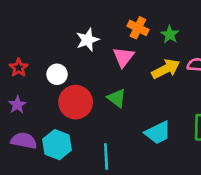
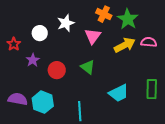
green star: (170, 34) -> (128, 19), size x1.5
white circle: (57, 74) -> (40, 33), moved
red circle: (76, 102) -> (57, 70), size x0.7
purple star: (17, 105) -> (33, 60), moved

